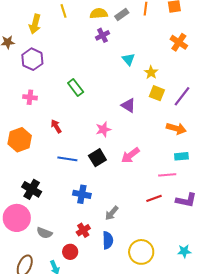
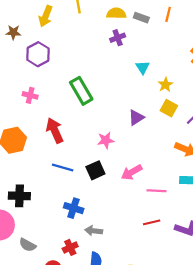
gray rectangle: (122, 15) -> (141, 18), turned 48
green rectangle: (76, 87) -> (81, 91), size x1.4
purple triangle: (128, 105) -> (136, 118), turned 49
red arrow: (56, 126) -> (55, 131), size x1.6
pink line: (167, 175) -> (157, 191), moved
black cross: (32, 189) -> (19, 196), turned -36
gray arrow: (112, 213) -> (94, 231), moved, turned 49

